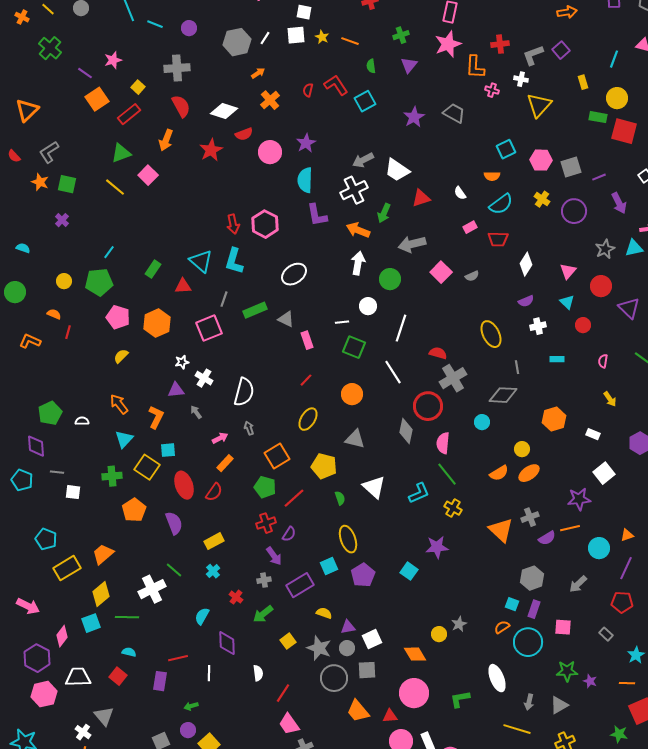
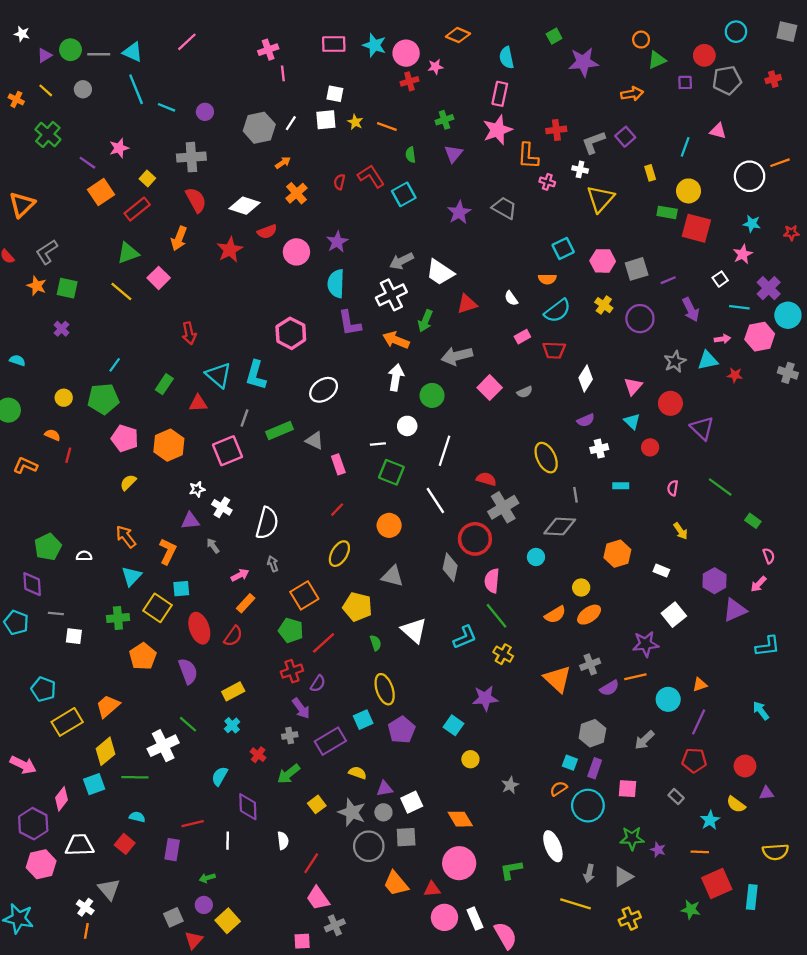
red arrow: (233, 224) -> (189, 333), moved
yellow circle: (439, 634) -> (470, 759), moved

